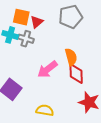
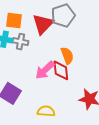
red triangle: (37, 22) -> (43, 24), moved, size x1.6
red diamond: (76, 74) -> (61, 70), moved

